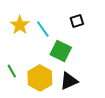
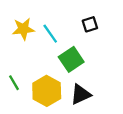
yellow star: (20, 25) -> (23, 29), turned 30
green square: (61, 51) -> (71, 59), turned 30

